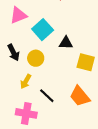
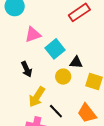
yellow circle: (36, 58) -> (63, 77), moved
yellow arrow: (26, 81) -> (37, 97), size x1.5

